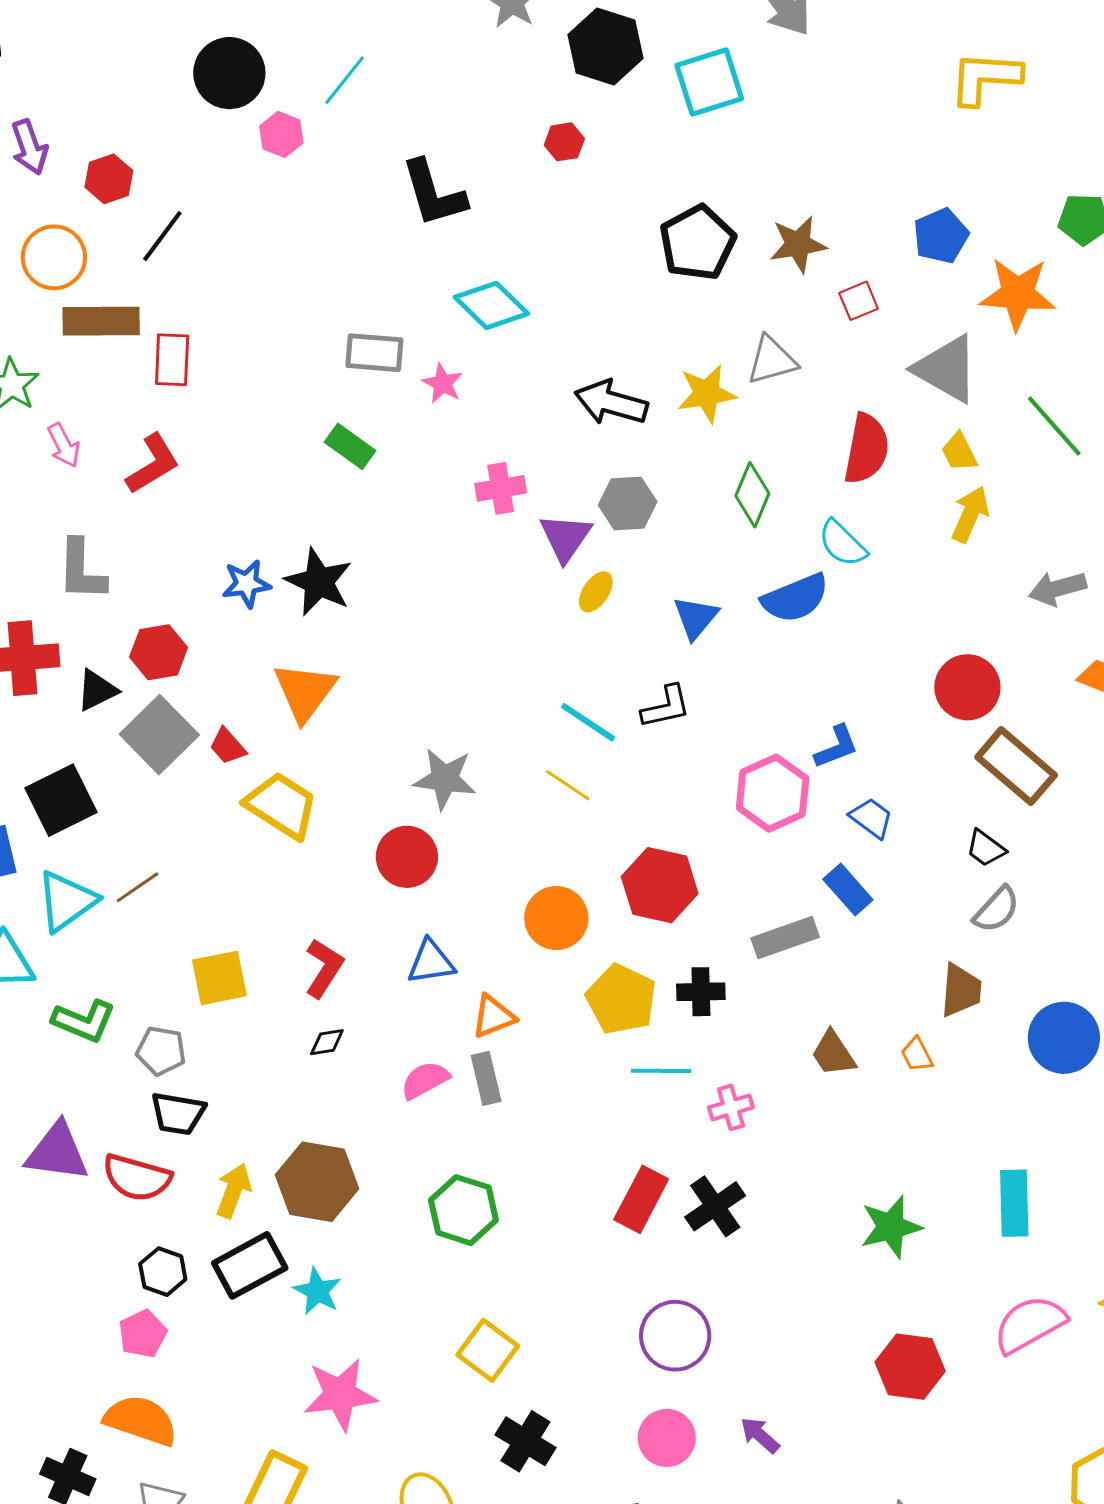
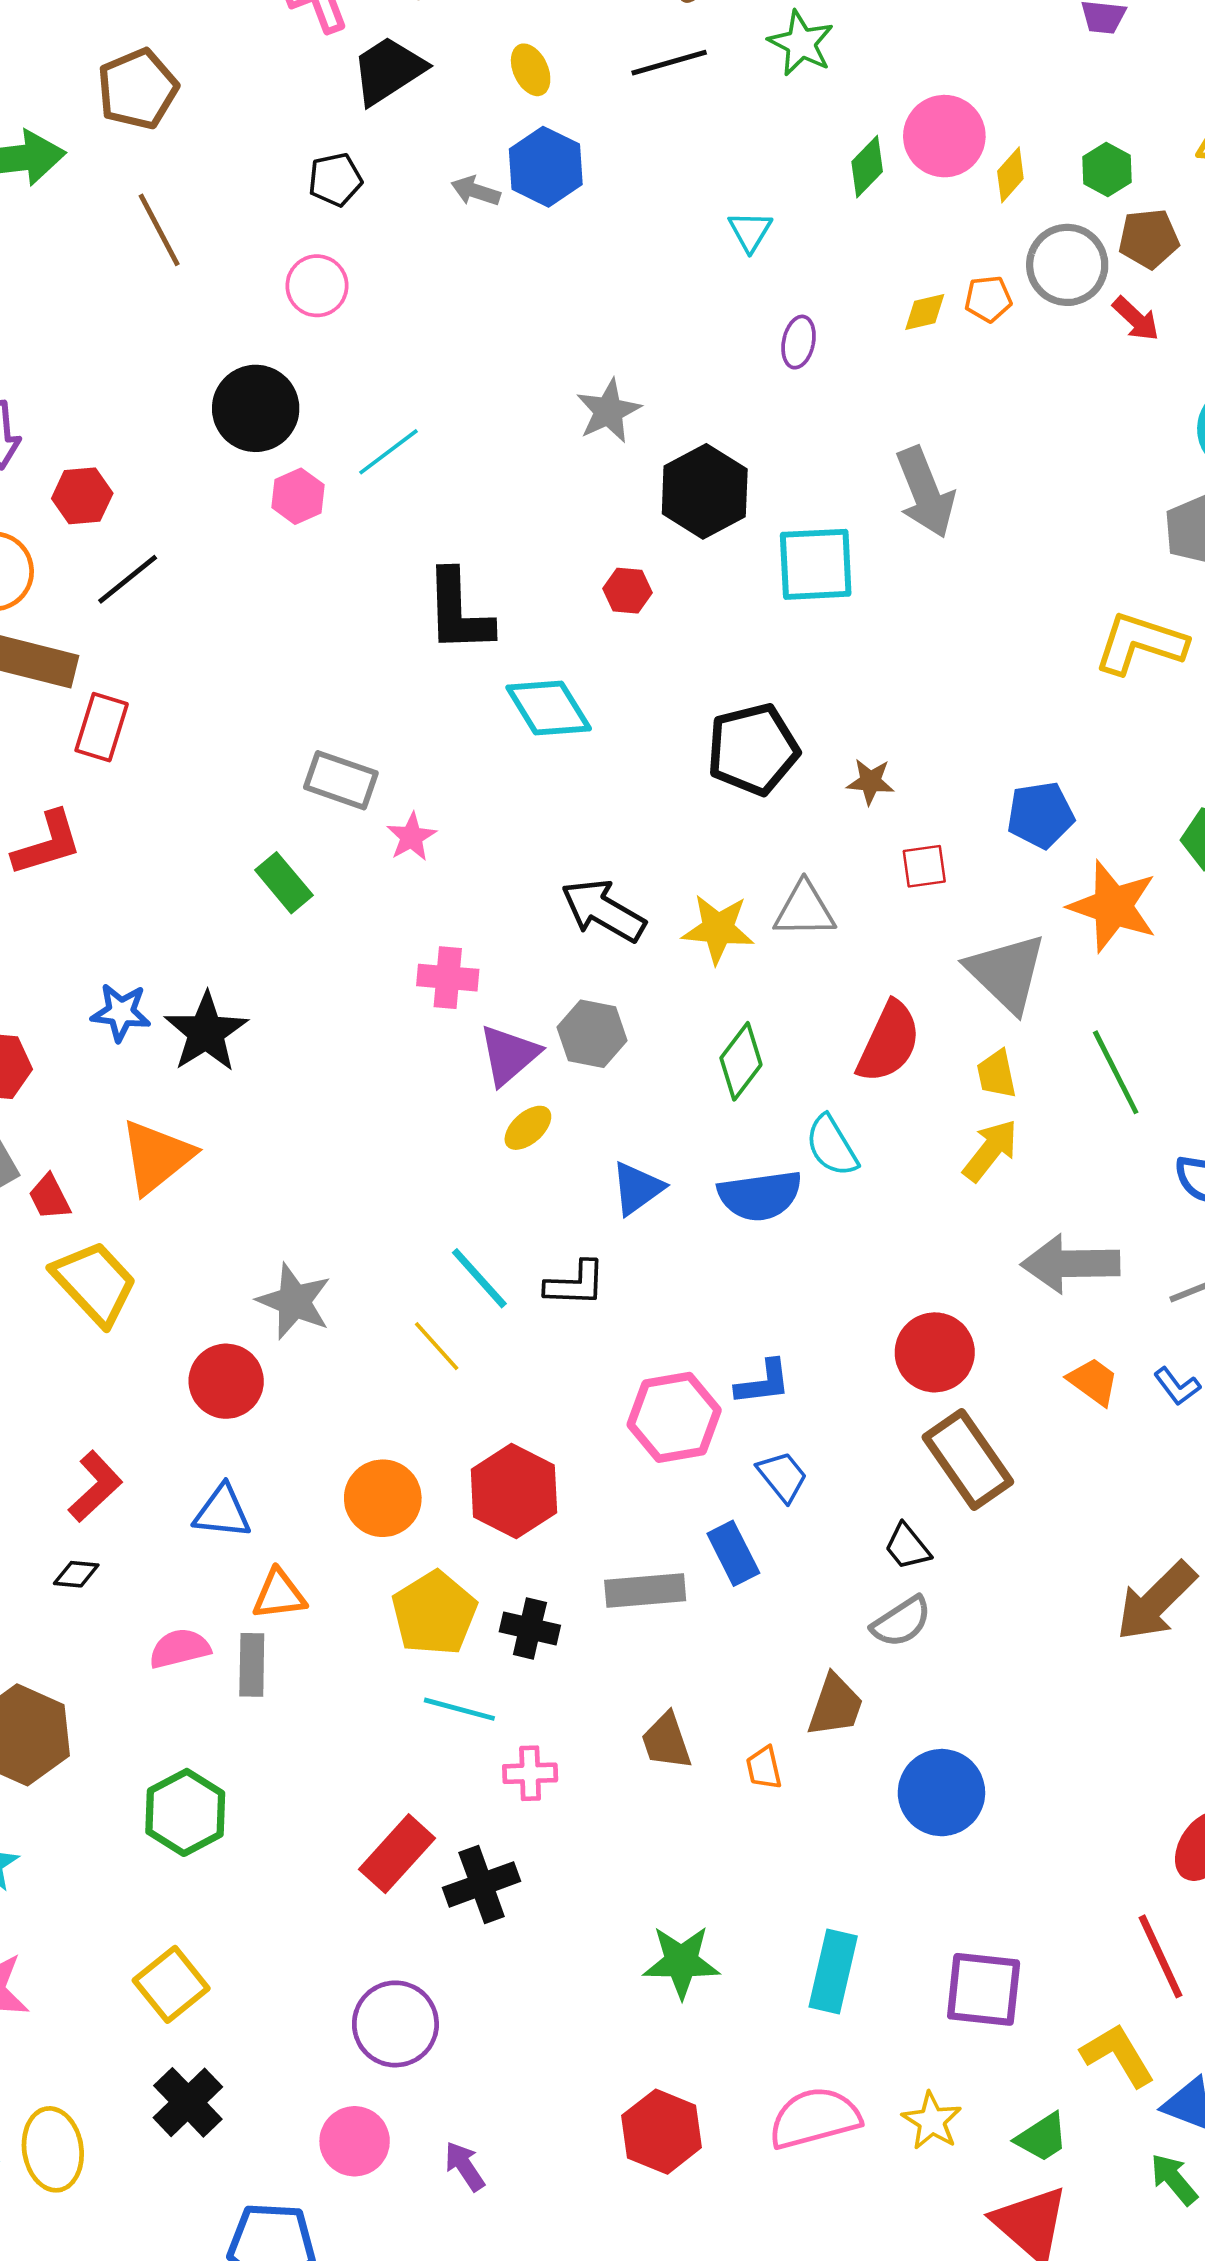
brown star: (798, 244) -> (870, 782), size x0.7
cyan diamond: (491, 305) -> (549, 708), moved
gray arrow: (1058, 588) -> (1070, 1264), size x1.4

